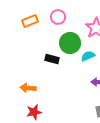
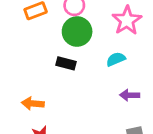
green circle: (70, 43) -> (77, 32), moved

